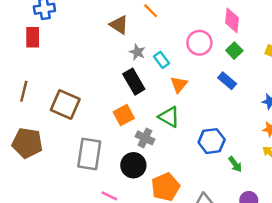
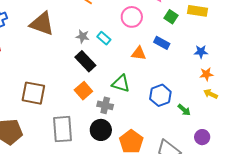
brown triangle: (119, 25) -> (42, 24), moved, size x1.5
green square: (234, 51) -> (171, 17), moved
orange triangle: (179, 85) -> (139, 53), moved, turned -49

